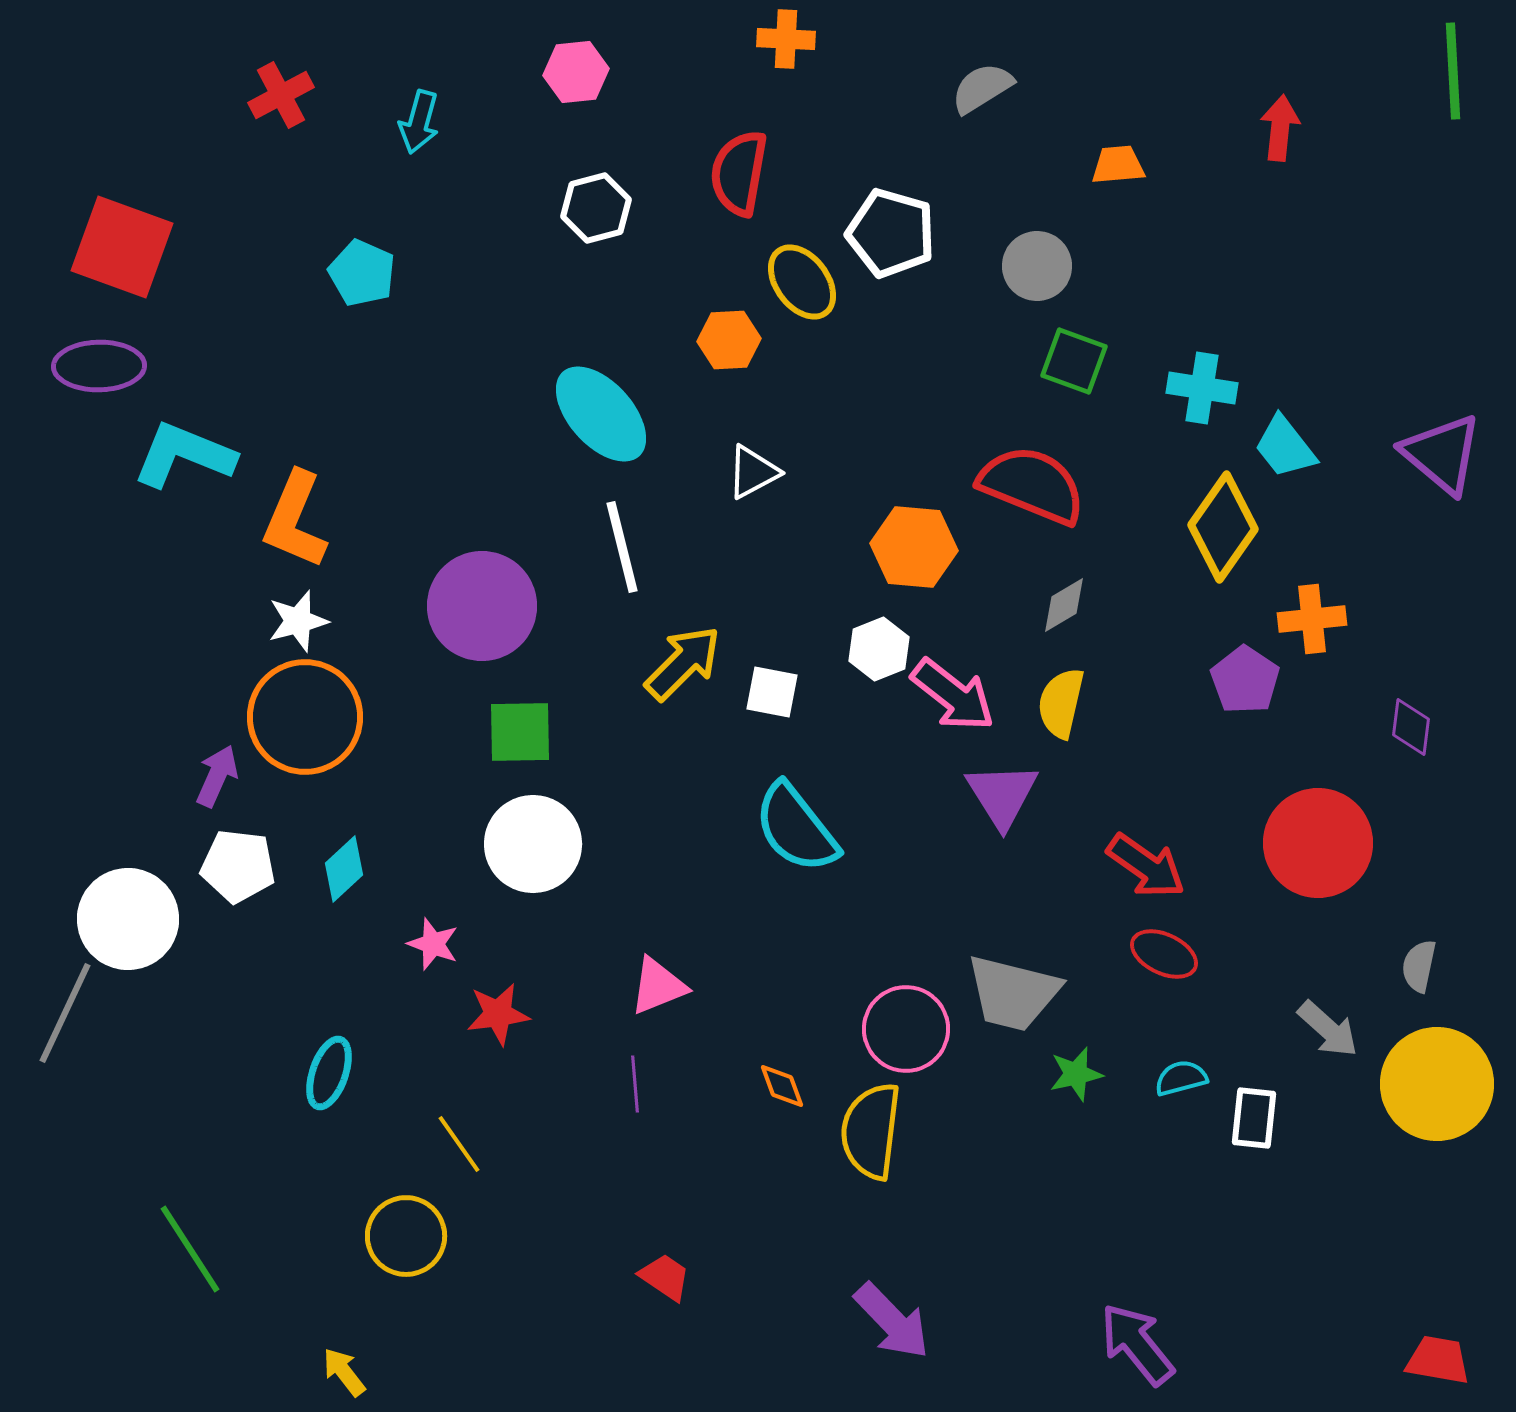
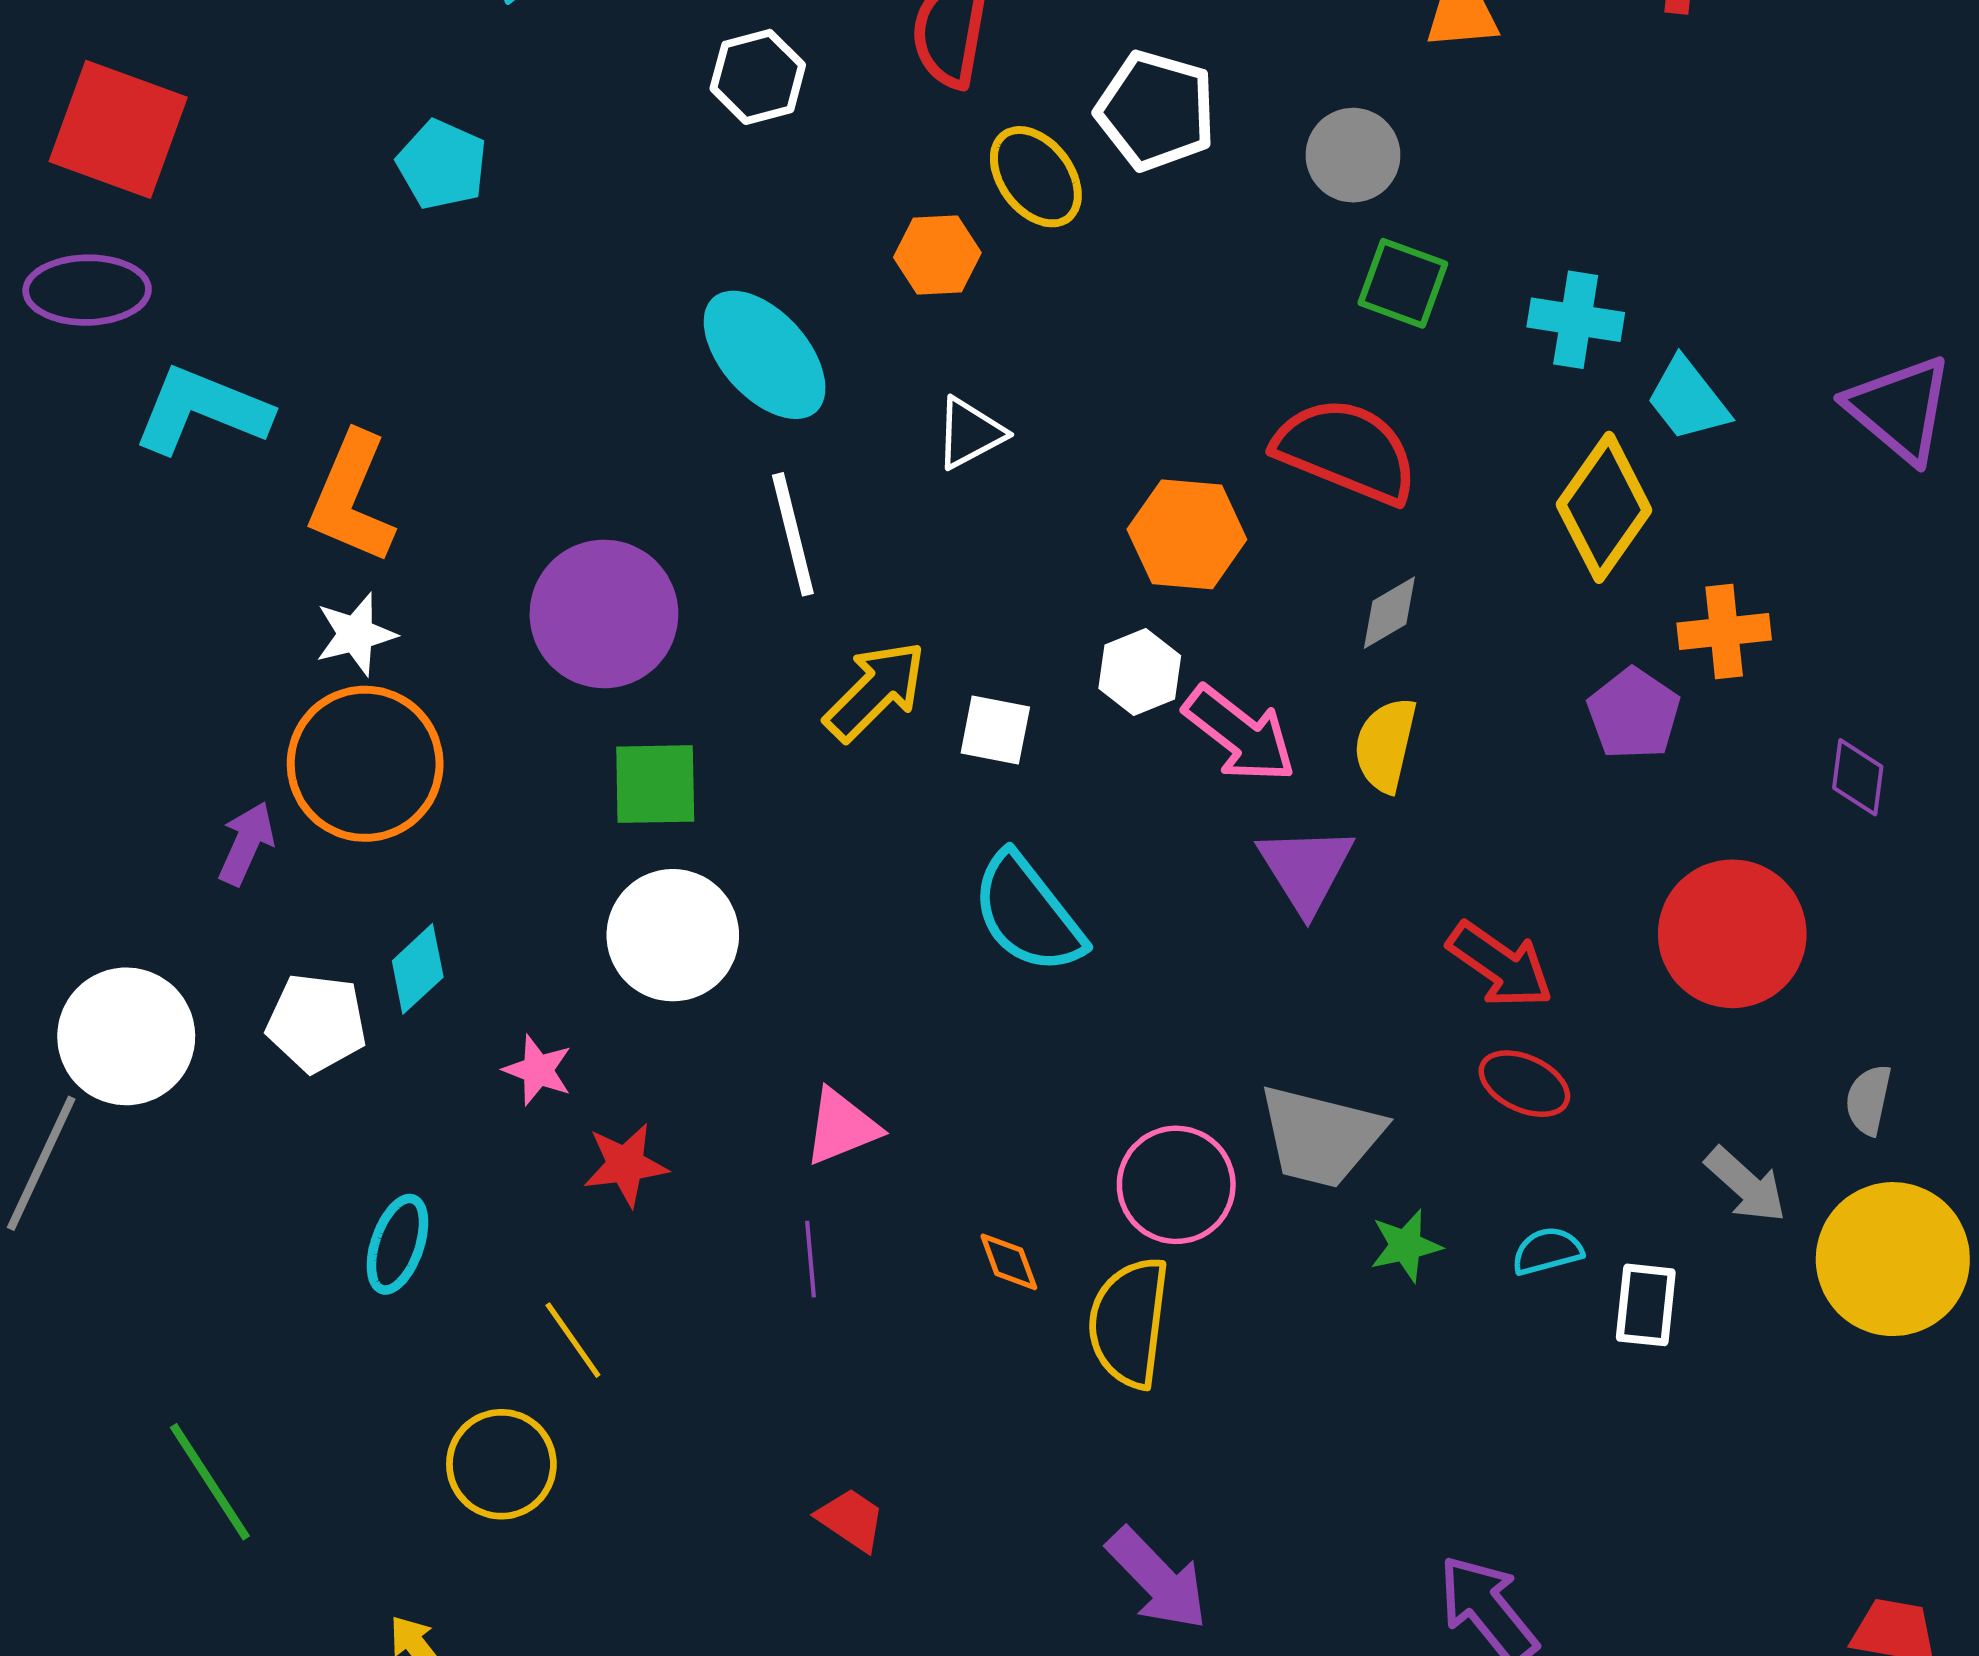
white pentagon: (238, 866) -> (316, 1023), moved

